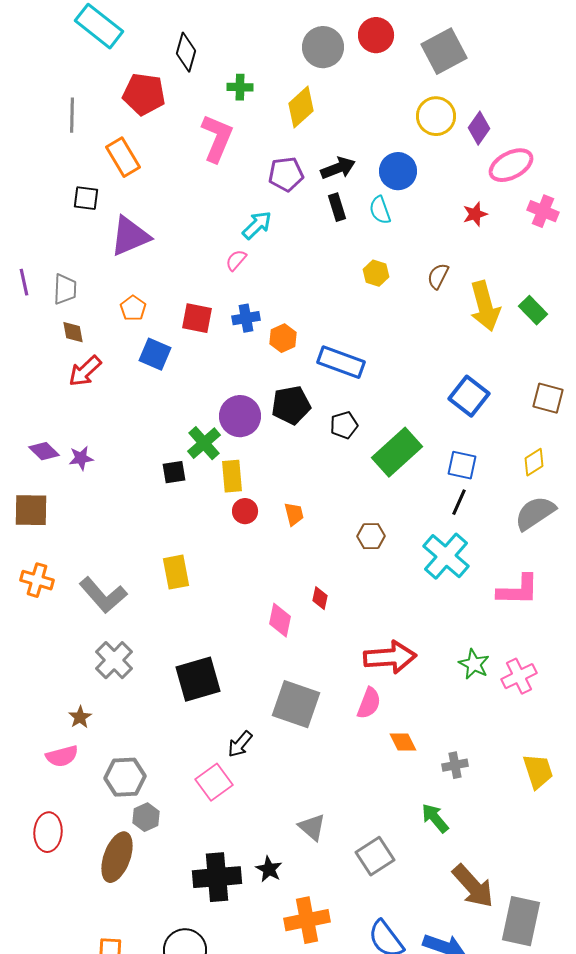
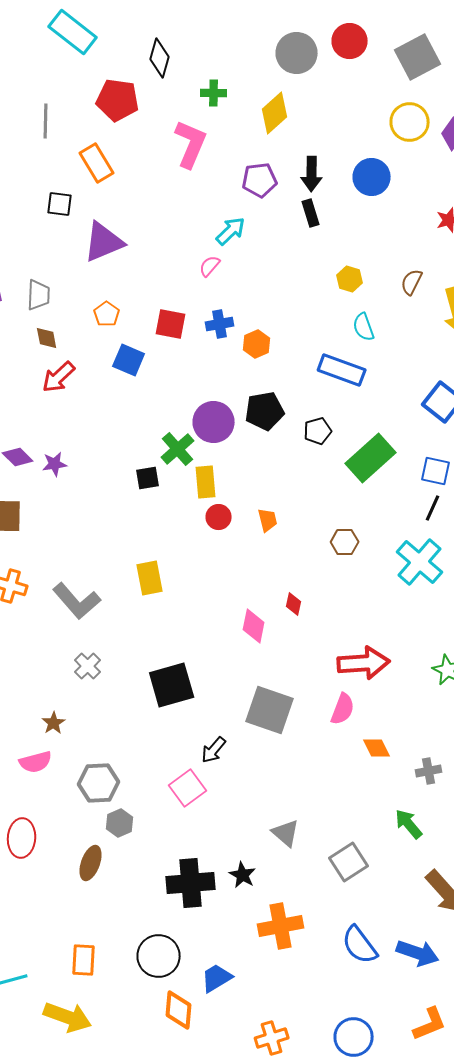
black arrow: (338, 168) -> (312, 174), turned 112
cyan semicircle: (380, 210) -> (364, 327), moved
blue rectangle: (341, 362) -> (342, 370), moved
gray cross: (114, 660) -> (88, 666), size x0.7
brown ellipse: (117, 857) -> (91, 863), size x0.7

